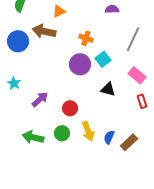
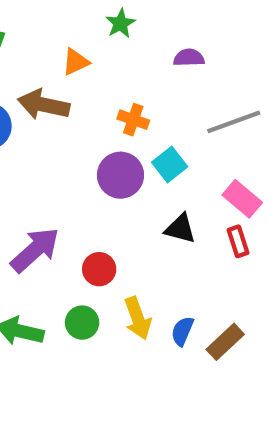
gray line: (133, 39) -> (234, 122), turned 45
purple arrow: (40, 99) -> (35, 250), size x1.4
red rectangle: (142, 101) -> (238, 241), moved

